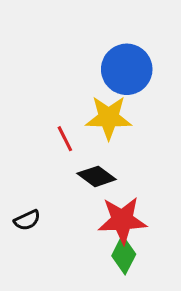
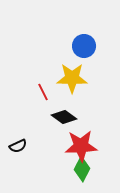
blue circle: (127, 69) -> (84, 46), size x0.7

